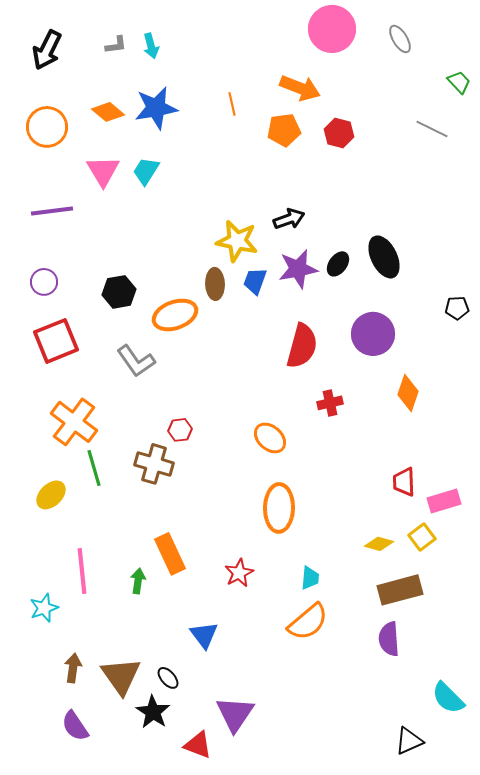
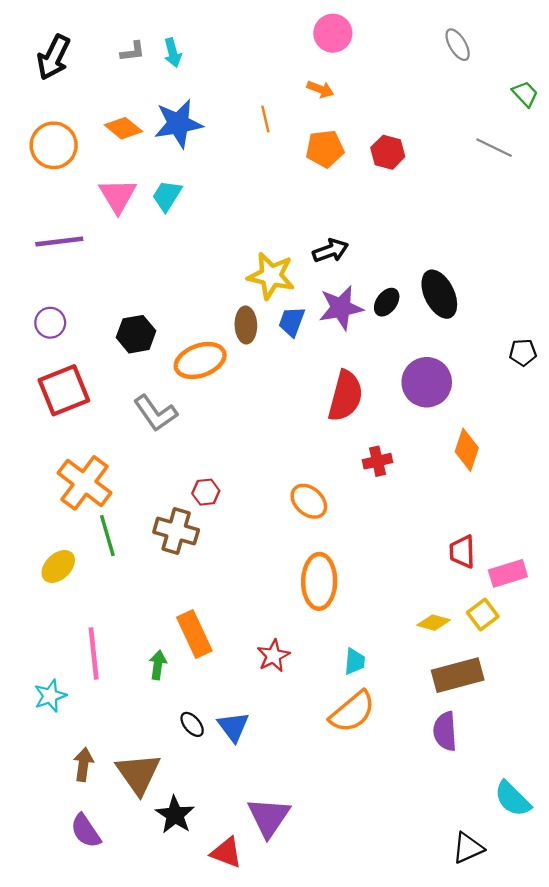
pink circle: (332, 29) -> (333, 33), moved, size x0.7
orange arrow: (300, 88) -> (320, 89), moved, size x0.6
black ellipse: (168, 678) -> (192, 724), moved

